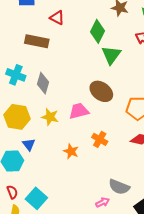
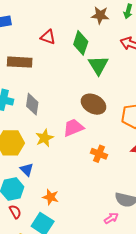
red triangle: (57, 18) -> (48, 37), moved
yellow star: (50, 117) -> (44, 138), turned -30
orange star: (71, 151) -> (51, 197), moved
red semicircle: (12, 192) -> (15, 212), moved

